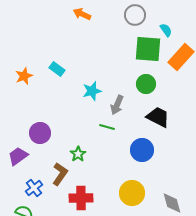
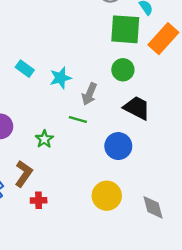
cyan rectangle: (57, 69) -> (25, 69), moved
green star: (78, 154) -> (44, 139), moved
red cross: (81, 198) -> (39, 200), moved, size x0.6

